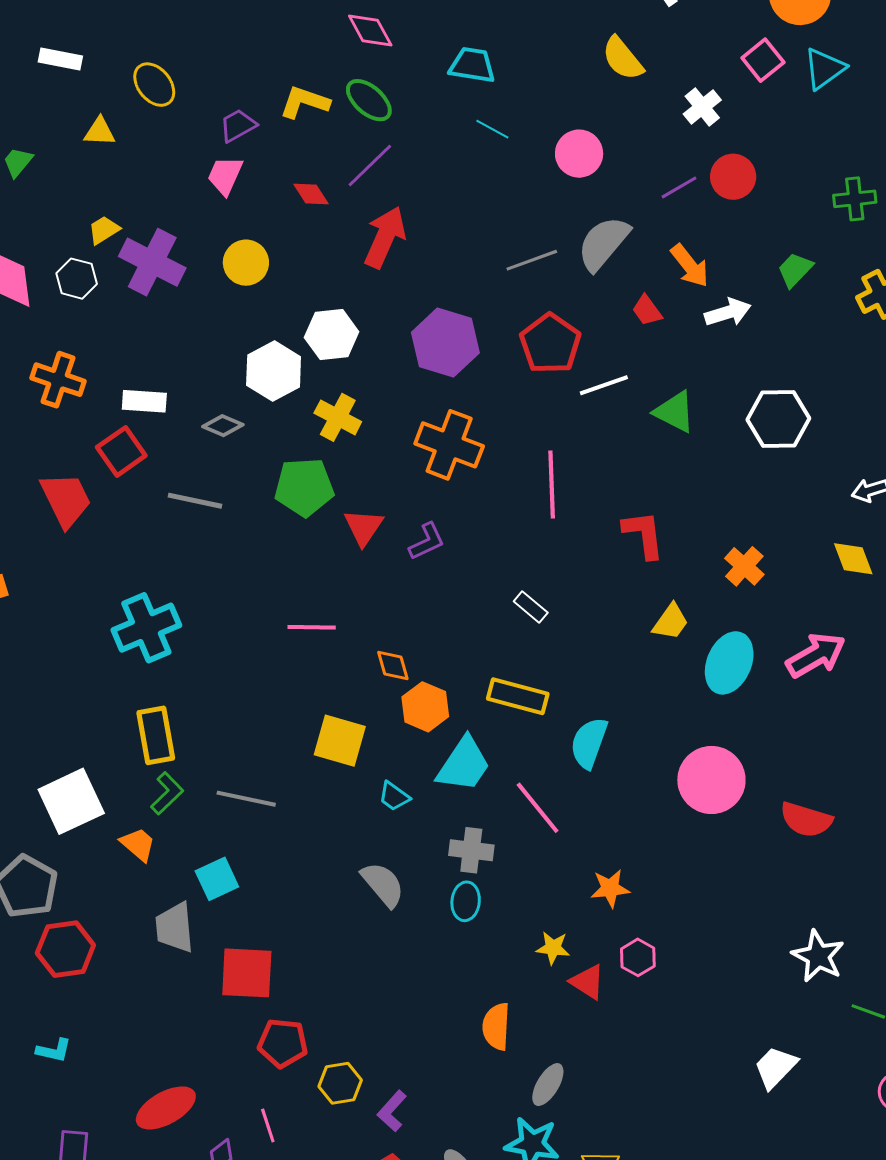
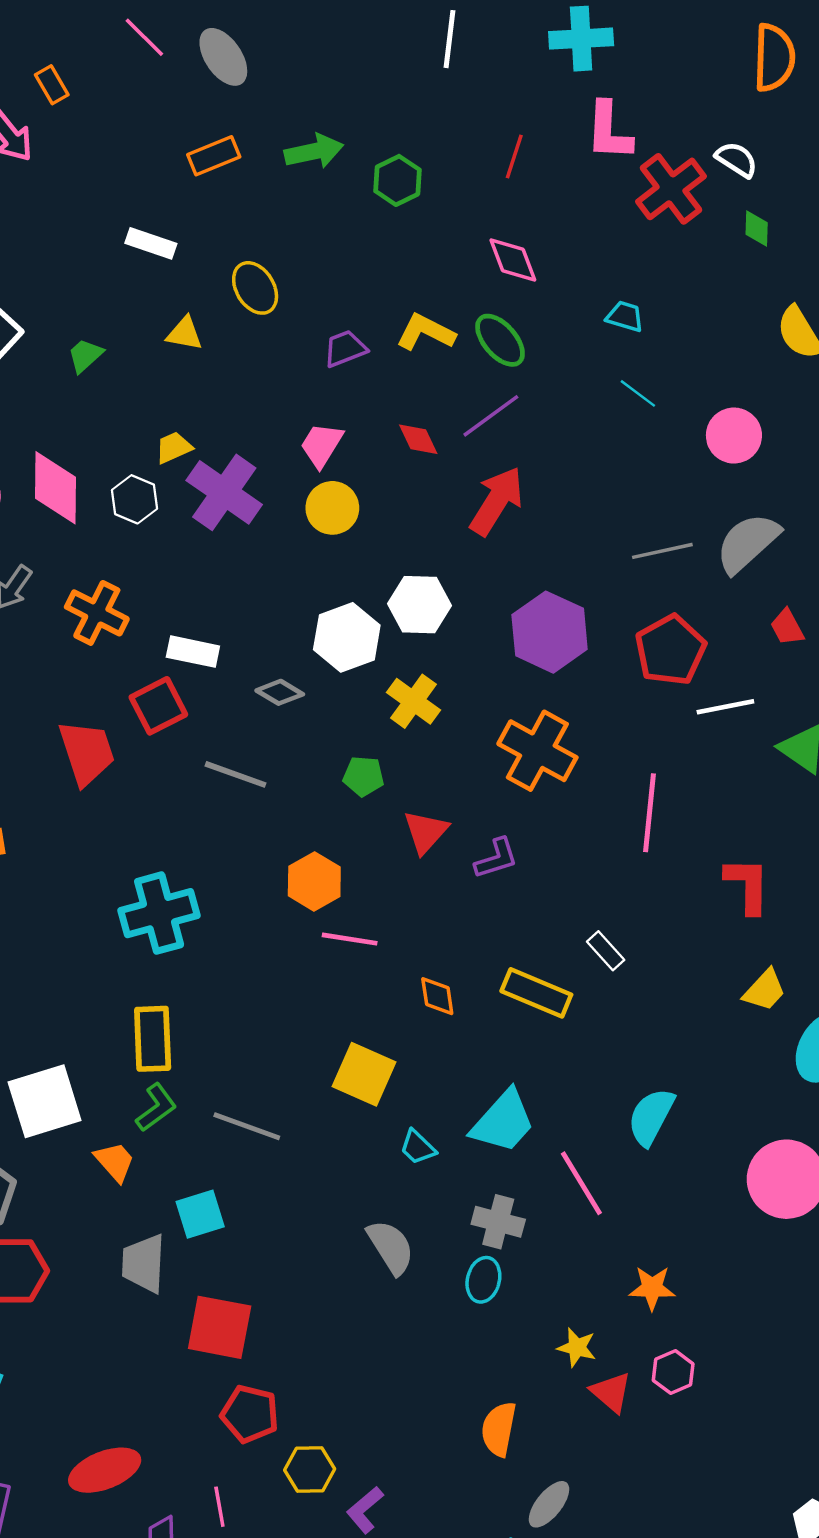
cyan trapezoid: (472, 65) -> (625, 316), size x0.7
pink trapezoid: (225, 175) -> (322, 445), moved
green pentagon: (304, 487) -> (364, 776), size x0.6
yellow rectangle: (518, 696) -> (536, 993), moved
orange hexagon: (425, 707) -> (314, 881), moved

